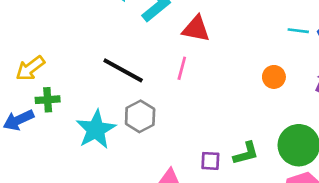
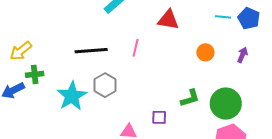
red triangle: (196, 29) -> (168, 20), moved
black line: (123, 70) -> (91, 51), turned -32
green L-shape: (246, 153) -> (190, 98), moved

